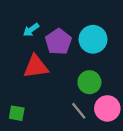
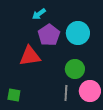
cyan arrow: (31, 30) -> (39, 14), moved
gray line: (79, 111) -> (66, 93), turned 42

